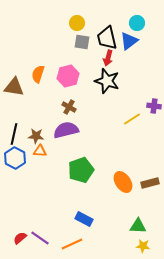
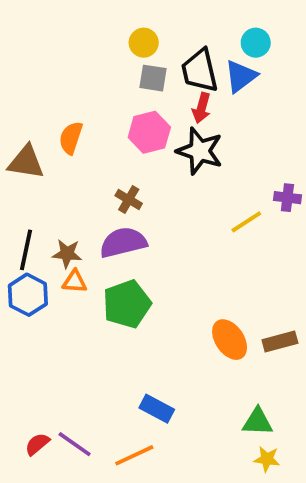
pink hexagon: (68, 76) -> (149, 132), moved
green pentagon: (81, 170) -> (127, 304), moved

